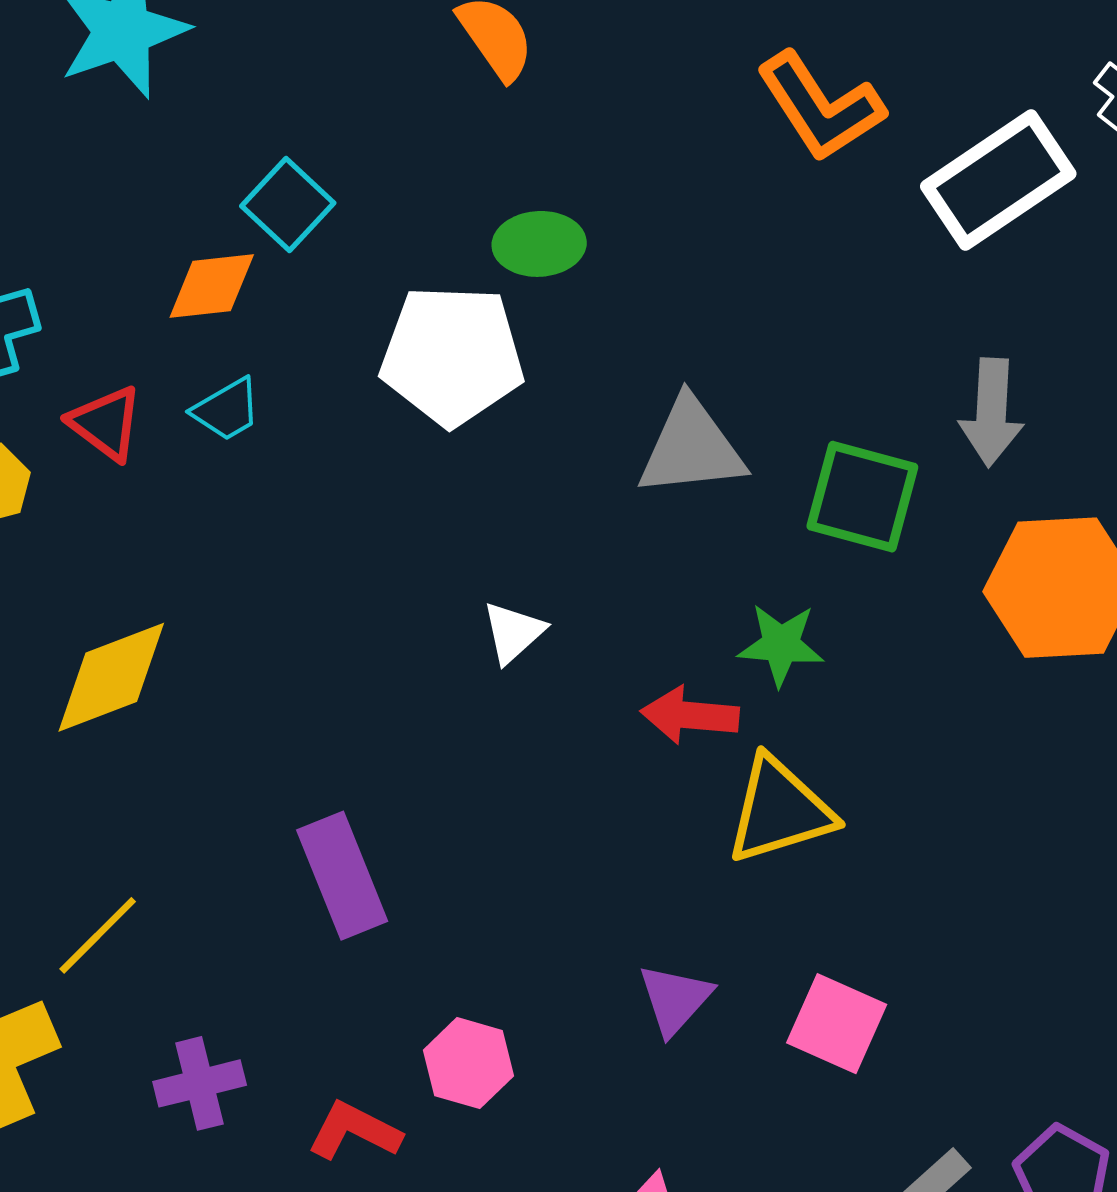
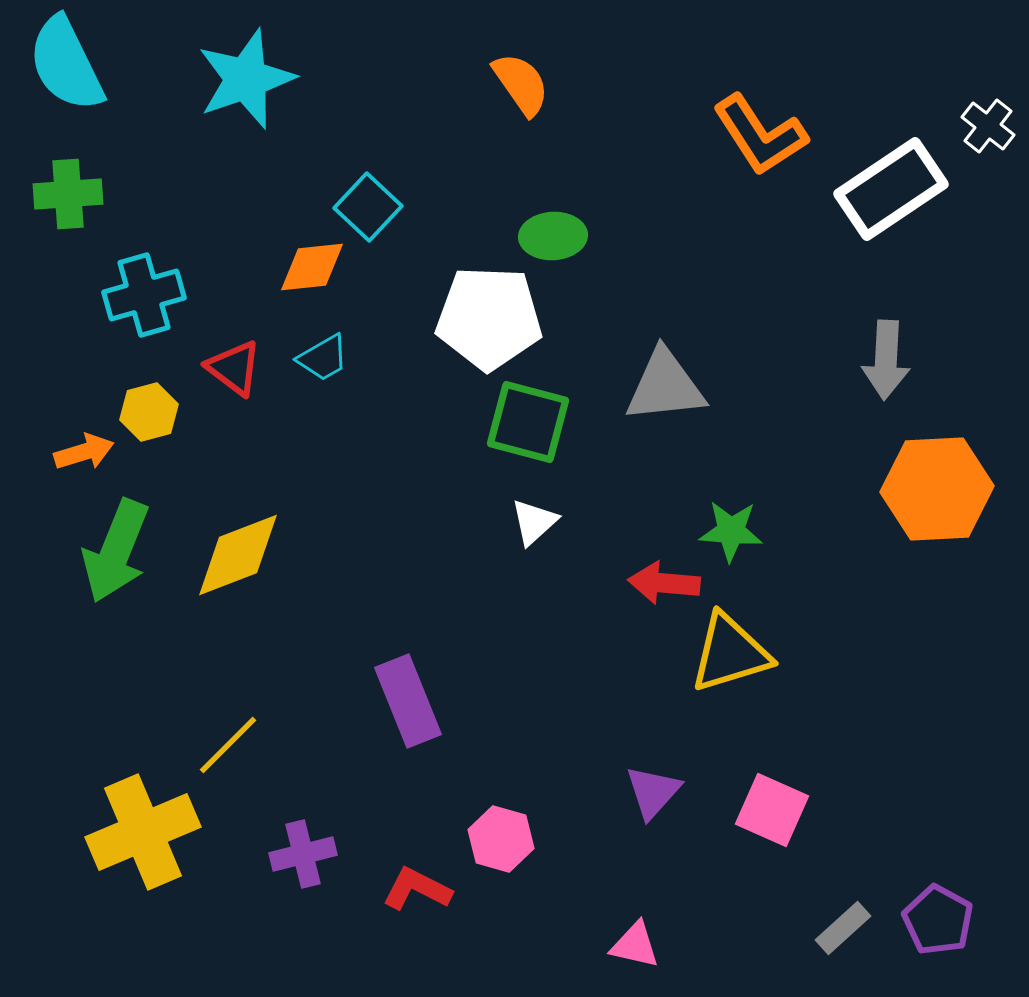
green square: (862, 497) -> (528, 422), moved

